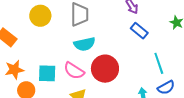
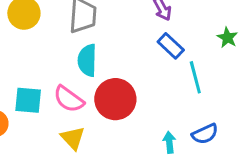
cyan semicircle: (85, 44) -> (87, 60), turned 100
cyan line: (159, 63) -> (195, 77), moved

